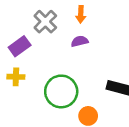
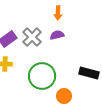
gray cross: (45, 22) -> (32, 37), moved

